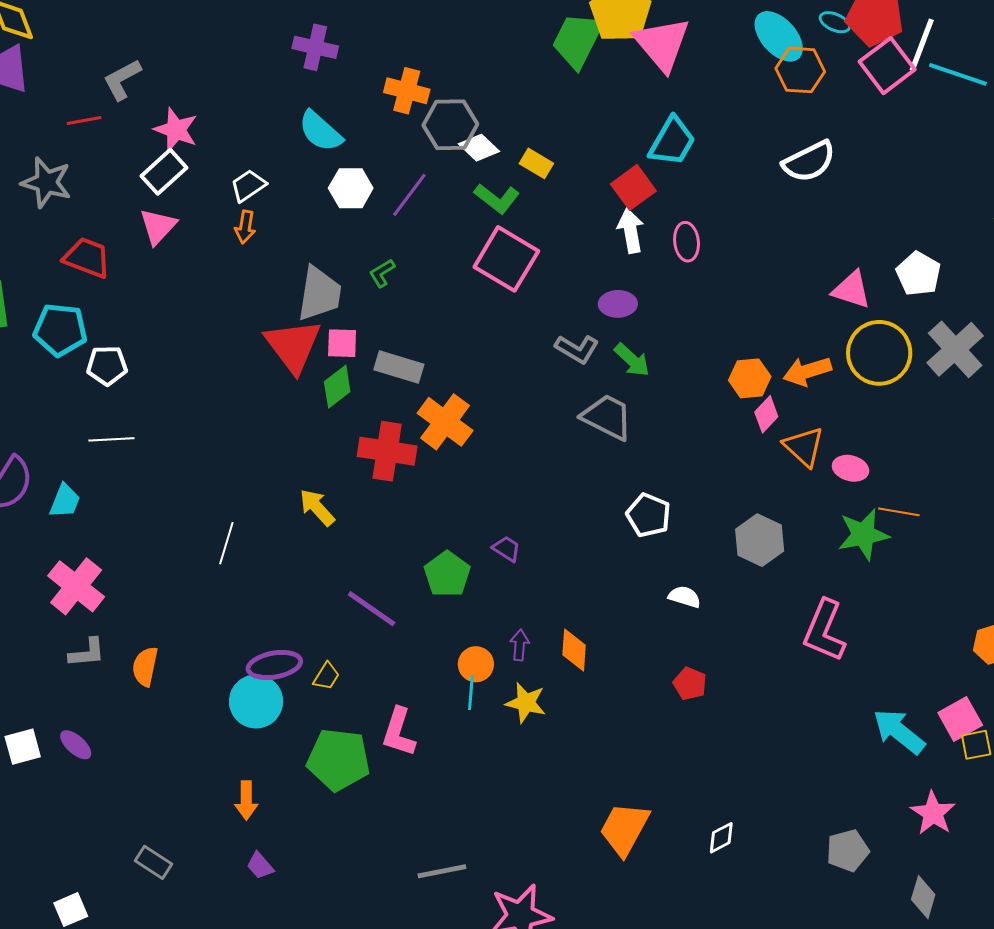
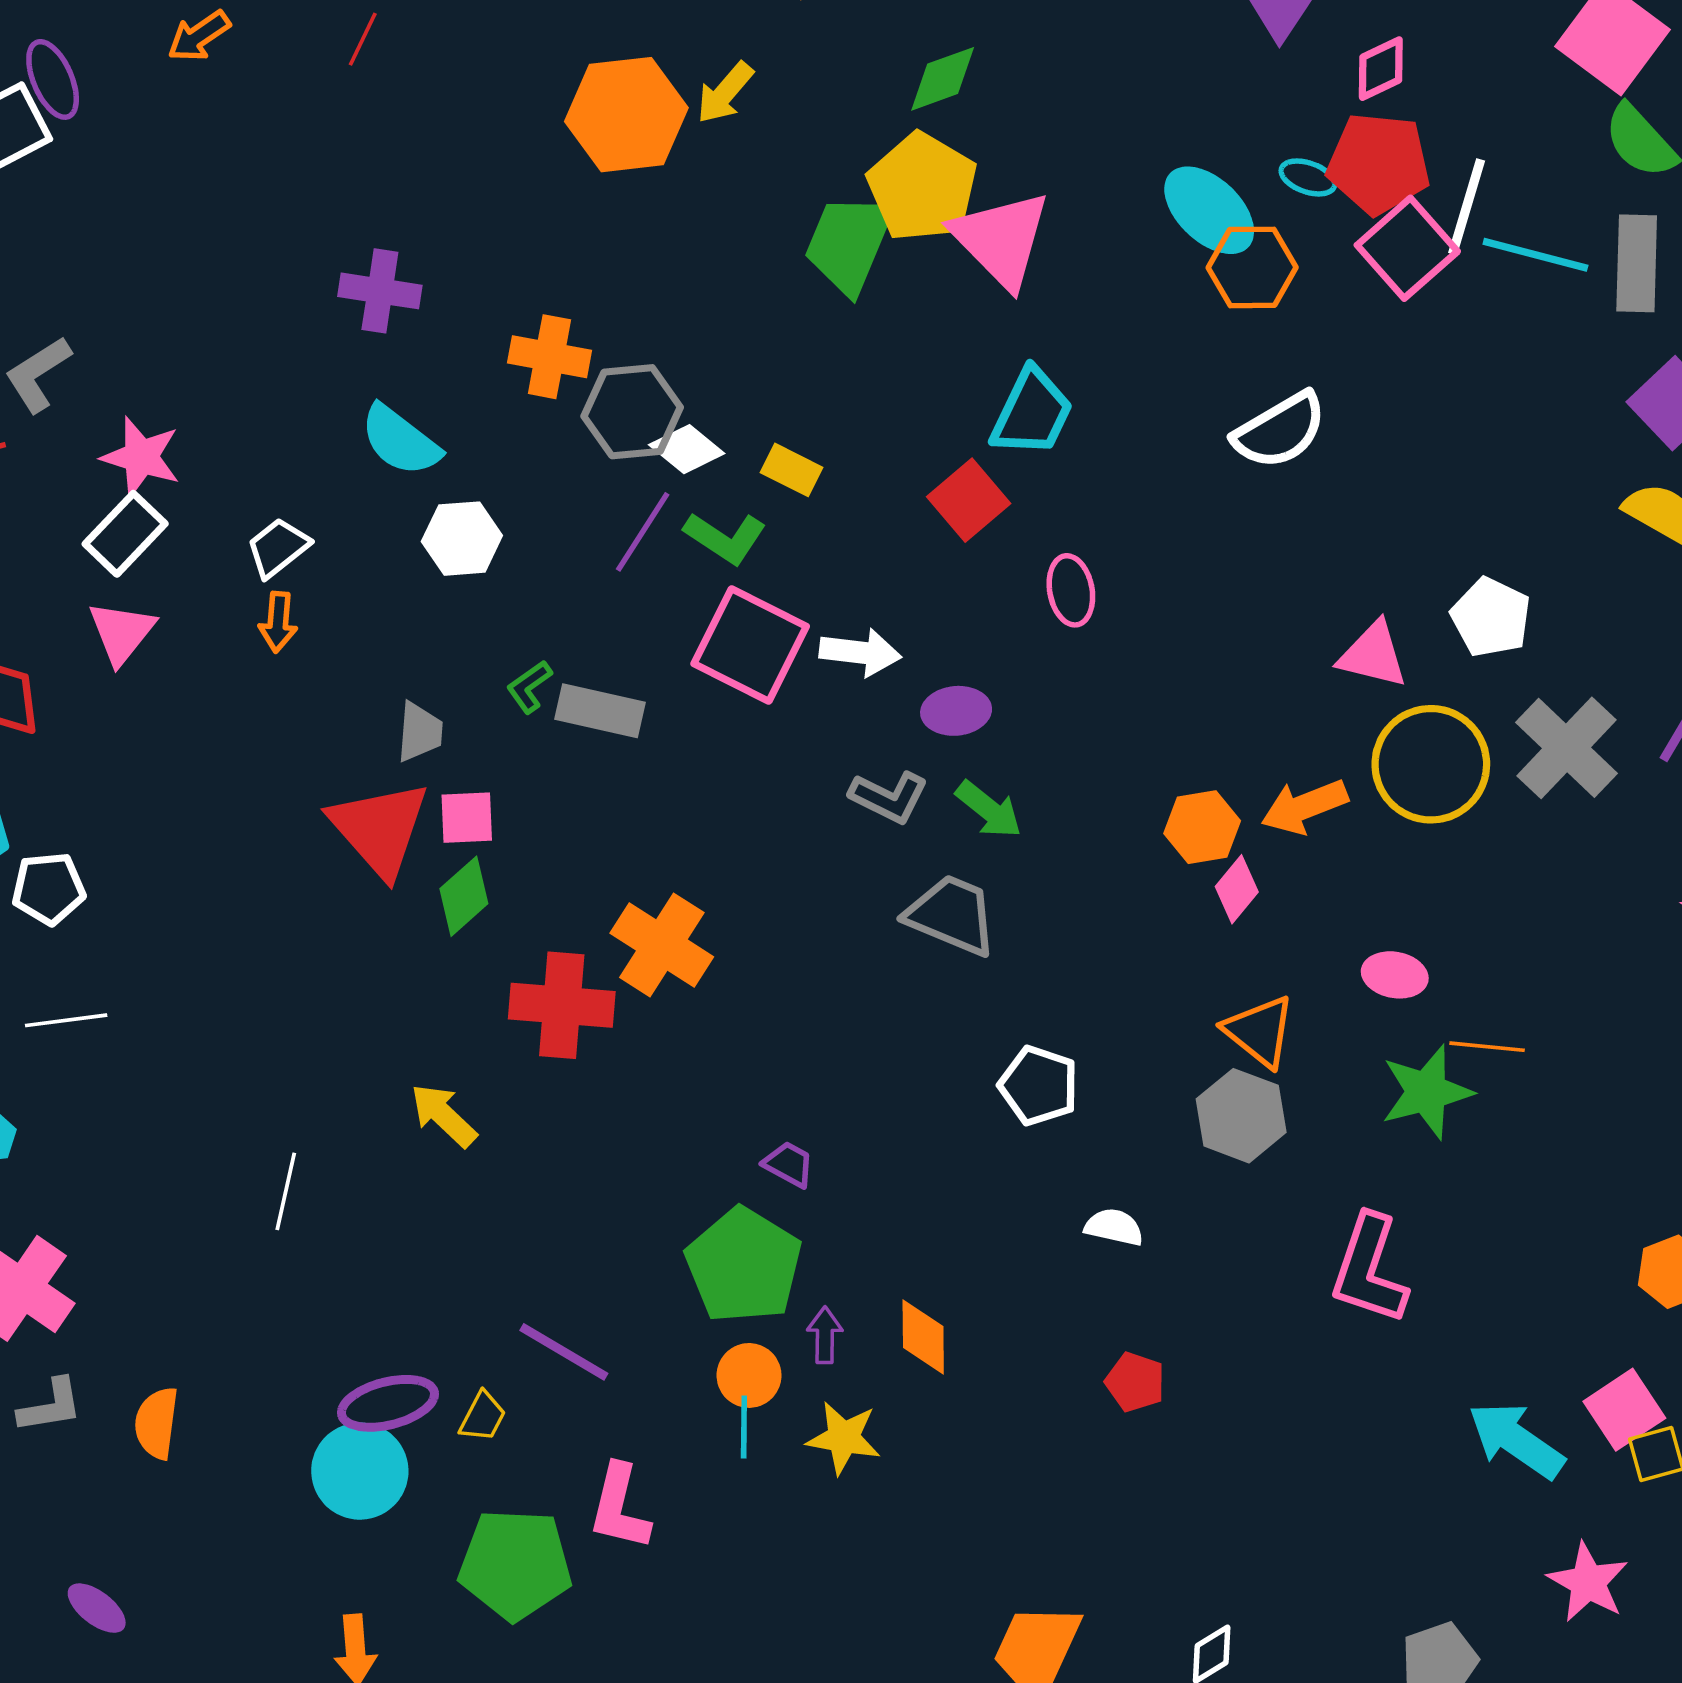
purple line: (409, 195) -> (643, 532), moved
white arrow: (631, 231) -> (860, 652), moved, turned 111
gray trapezoid: (319, 294) -> (420, 732), size x0.6
gray rectangle: (399, 367) -> (600, 711), moved
orange triangle: (804, 447) -> (1260, 1031), moved
green pentagon: (447, 574) -> (744, 1265), moved, size x1.4
purple line: (372, 609) -> (564, 1352), moved
purple ellipse: (76, 745) -> (97, 1608), moved

